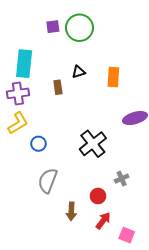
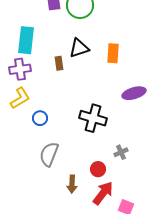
black triangle: (78, 72) -> (79, 48), size x1.5
black cross: (93, 144) -> (93, 118), turned -36
red arrow: (103, 221) -> (103, 193), size x1.4

